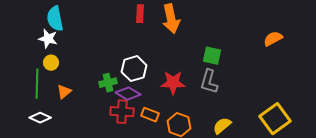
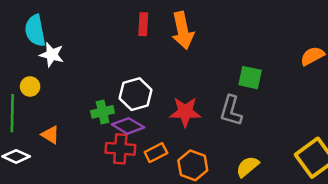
white star: (48, 39) -> (52, 55), moved
green square: (212, 56) -> (250, 78), moved
orange triangle: (64, 92) -> (50, 135), moved, turned -49
orange rectangle: (150, 115) -> (156, 153), turned -48

